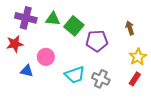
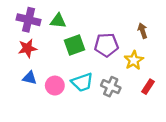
green square: (74, 26) -> (75, 45), moved, turned 30
red star: (15, 44) -> (27, 48), moved
pink circle: (46, 57) -> (55, 86), moved
yellow star: (138, 57) -> (134, 60), moved

